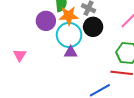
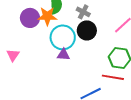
orange star: (69, 16) -> (47, 16), moved
purple circle: (46, 21) -> (30, 18), moved

